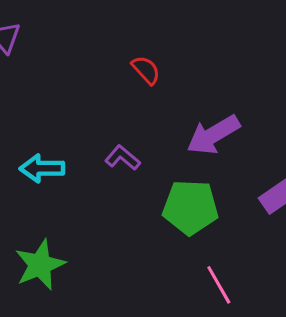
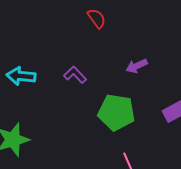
purple arrow: (213, 135) -> (137, 66), size x0.6

